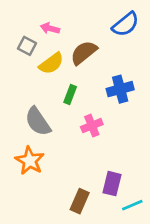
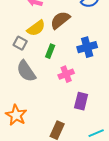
gray square: (27, 46) -> (20, 43), moved
orange star: (30, 161) -> (16, 115), moved
purple rectangle: (112, 184) -> (81, 101), moved

